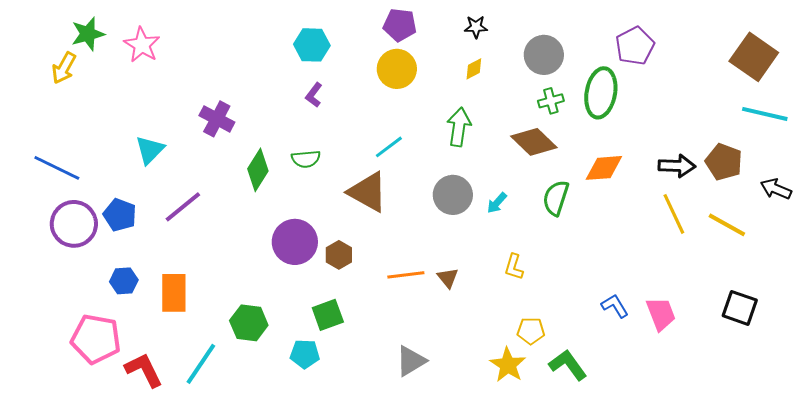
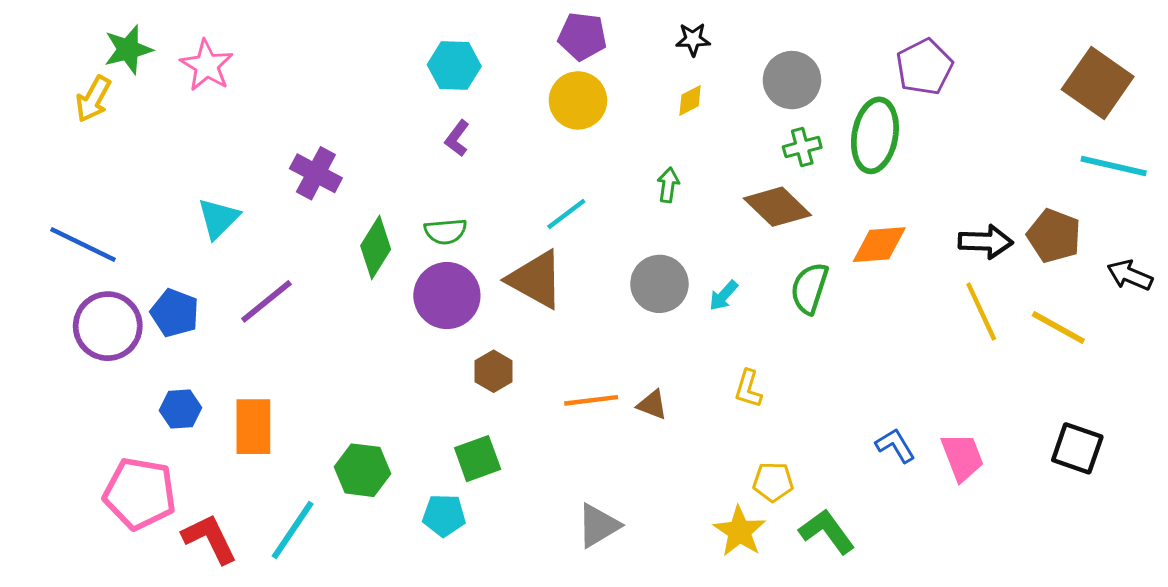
green arrow: (459, 127) -> (668, 185), size x0.6
purple circle: (295, 242) -> (447, 296), moved
brown triangle: (448, 278) -> (652, 405), turned -30

